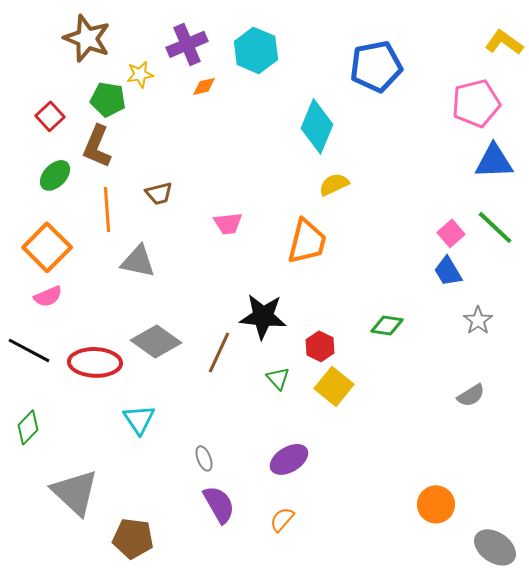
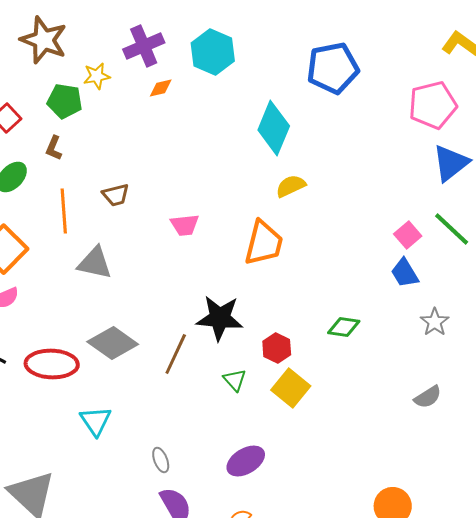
brown L-shape: (97, 146) -> (54, 148), size x0.6
blue triangle: (494, 161) -> (451, 163), turned -36

